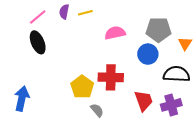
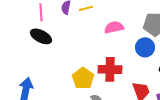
pink line: (38, 17) -> (41, 12), turned -54
black ellipse: (38, 42) -> (41, 36), turned -40

